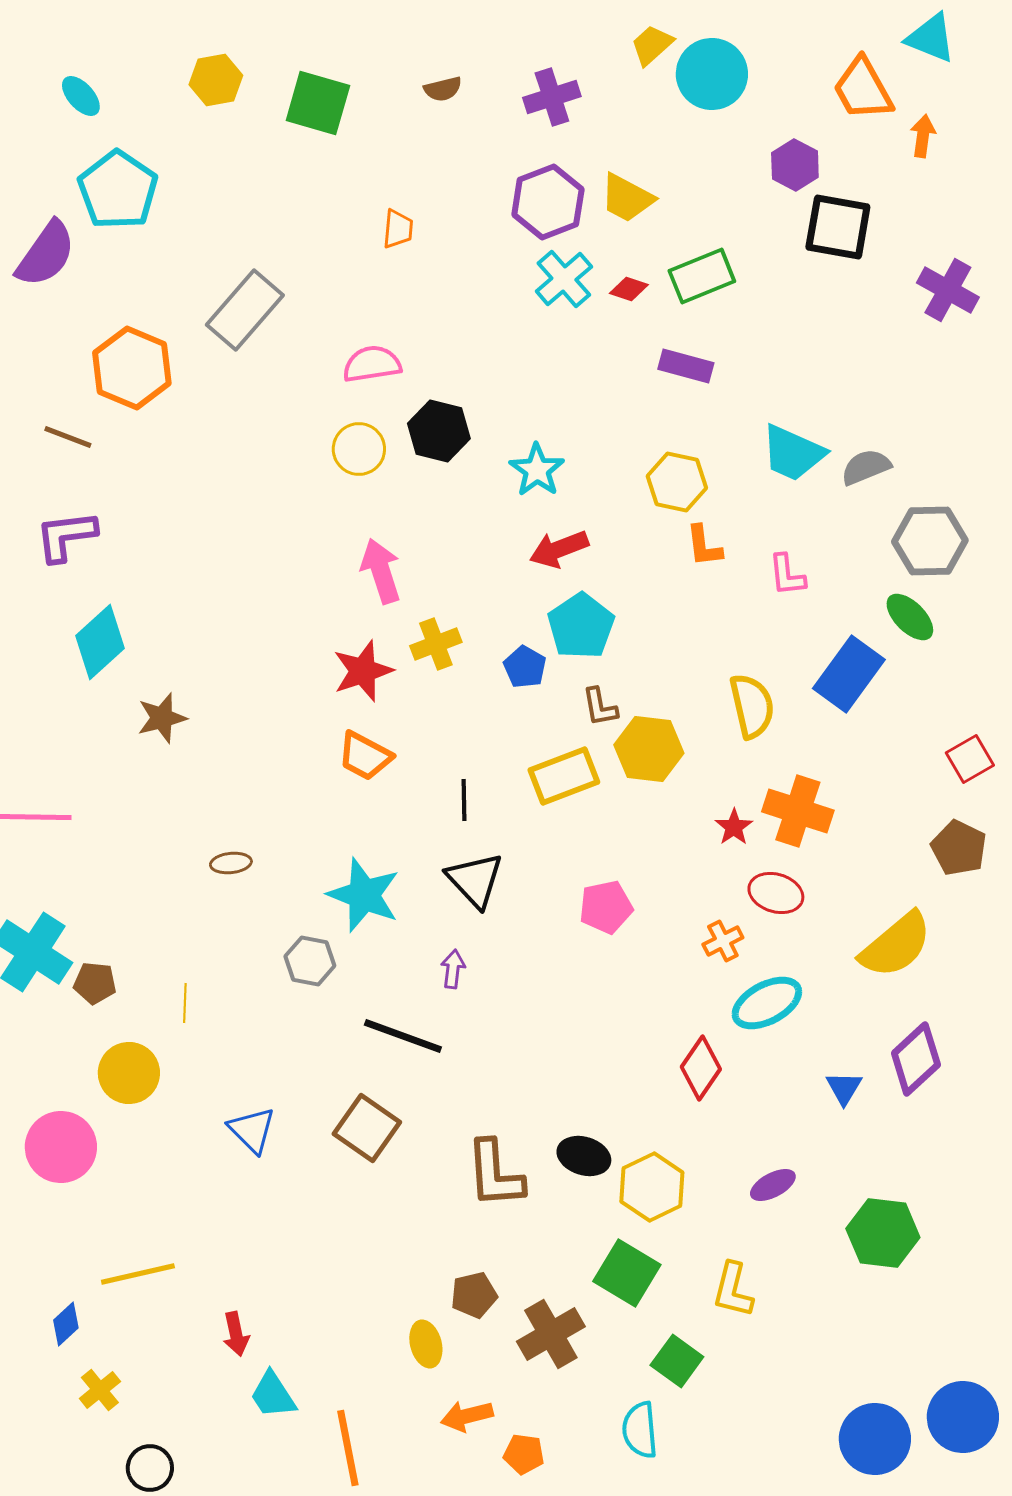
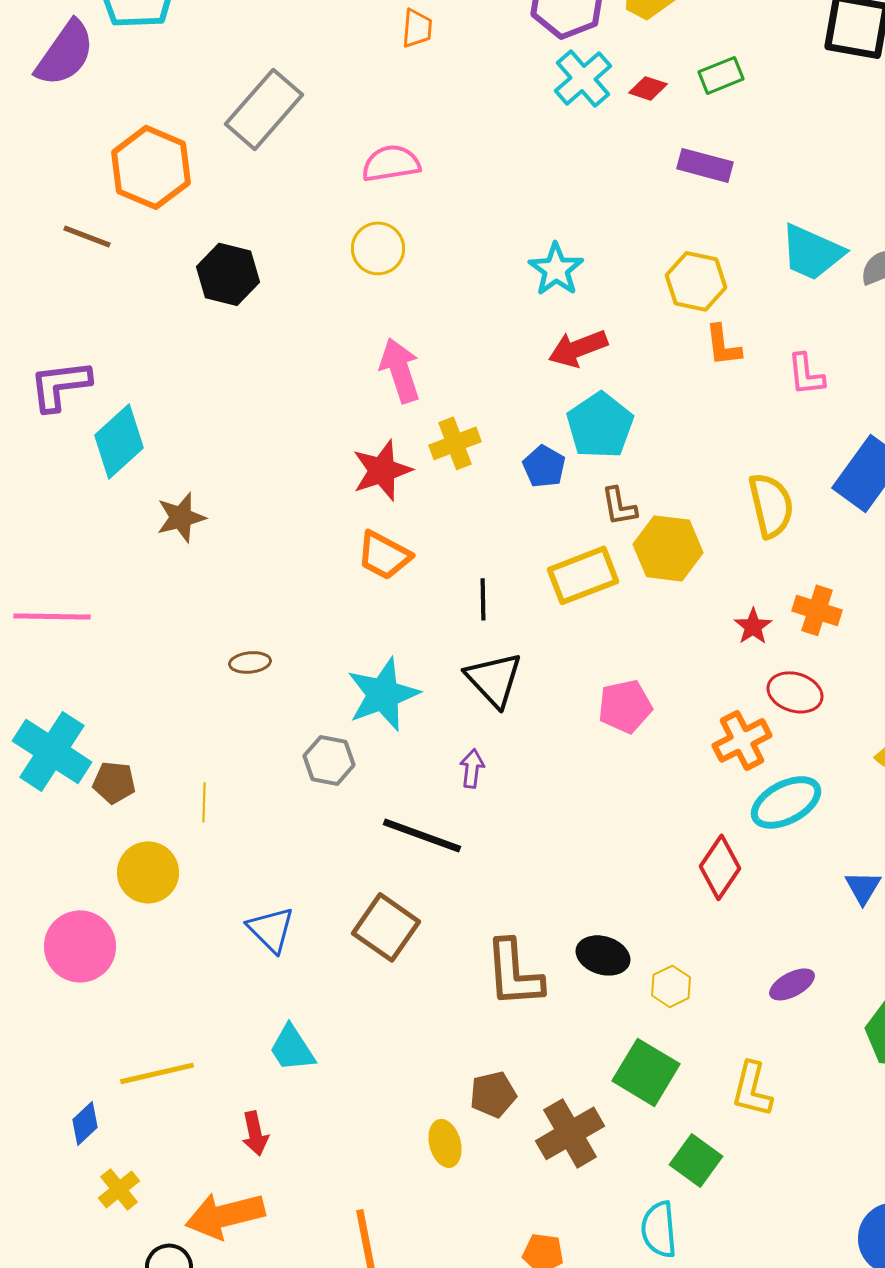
green rectangle: (702, 276) -> (721, 75), size x0.7
black hexagon: (439, 431) -> (228, 274), moved
purple L-shape: (66, 536) -> (60, 385), moved
orange cross: (798, 811) -> (817, 610), size x0.7
cyan star: (364, 895) -> (383, 694), turned 30
orange cross: (723, 941) -> (742, 740), size x1.4
yellow hexagon: (652, 1187) -> (671, 986), size x0.6
cyan trapezoid: (273, 1395) -> (292, 1048), moved
orange arrow: (467, 1416) -> (225, 1215), moved, size x1.5

